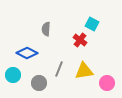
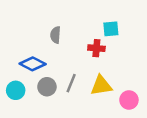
cyan square: (92, 24) -> (111, 29), turned -32
red cross: (80, 40) -> (96, 48), turned -32
gray circle: (39, 83) -> (47, 87), moved

